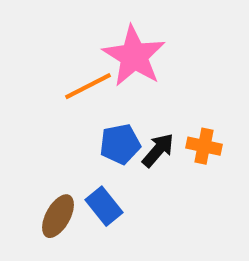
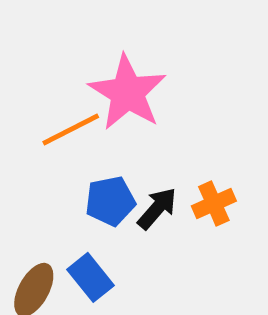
orange cross: (204, 146) -> (214, 203), turned -36

